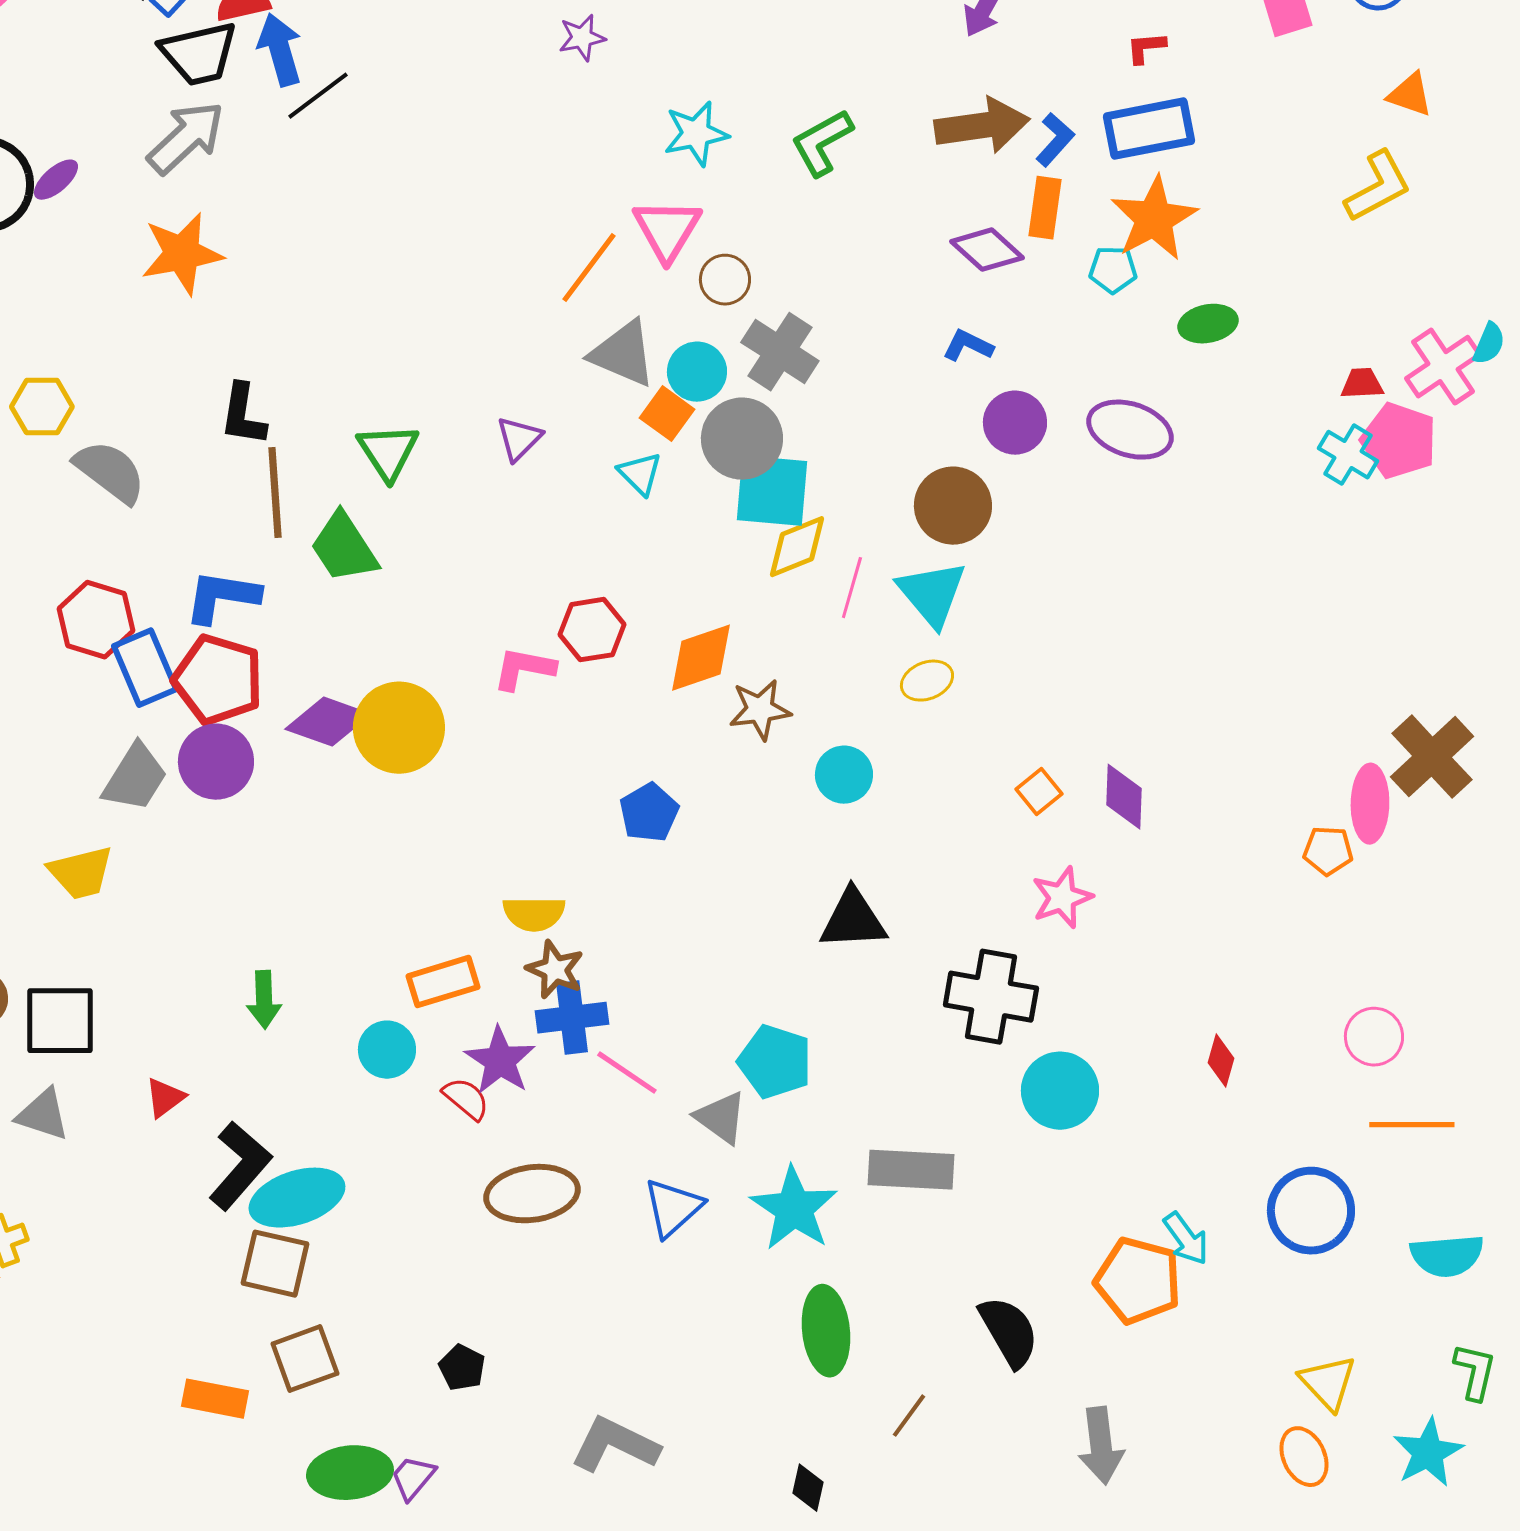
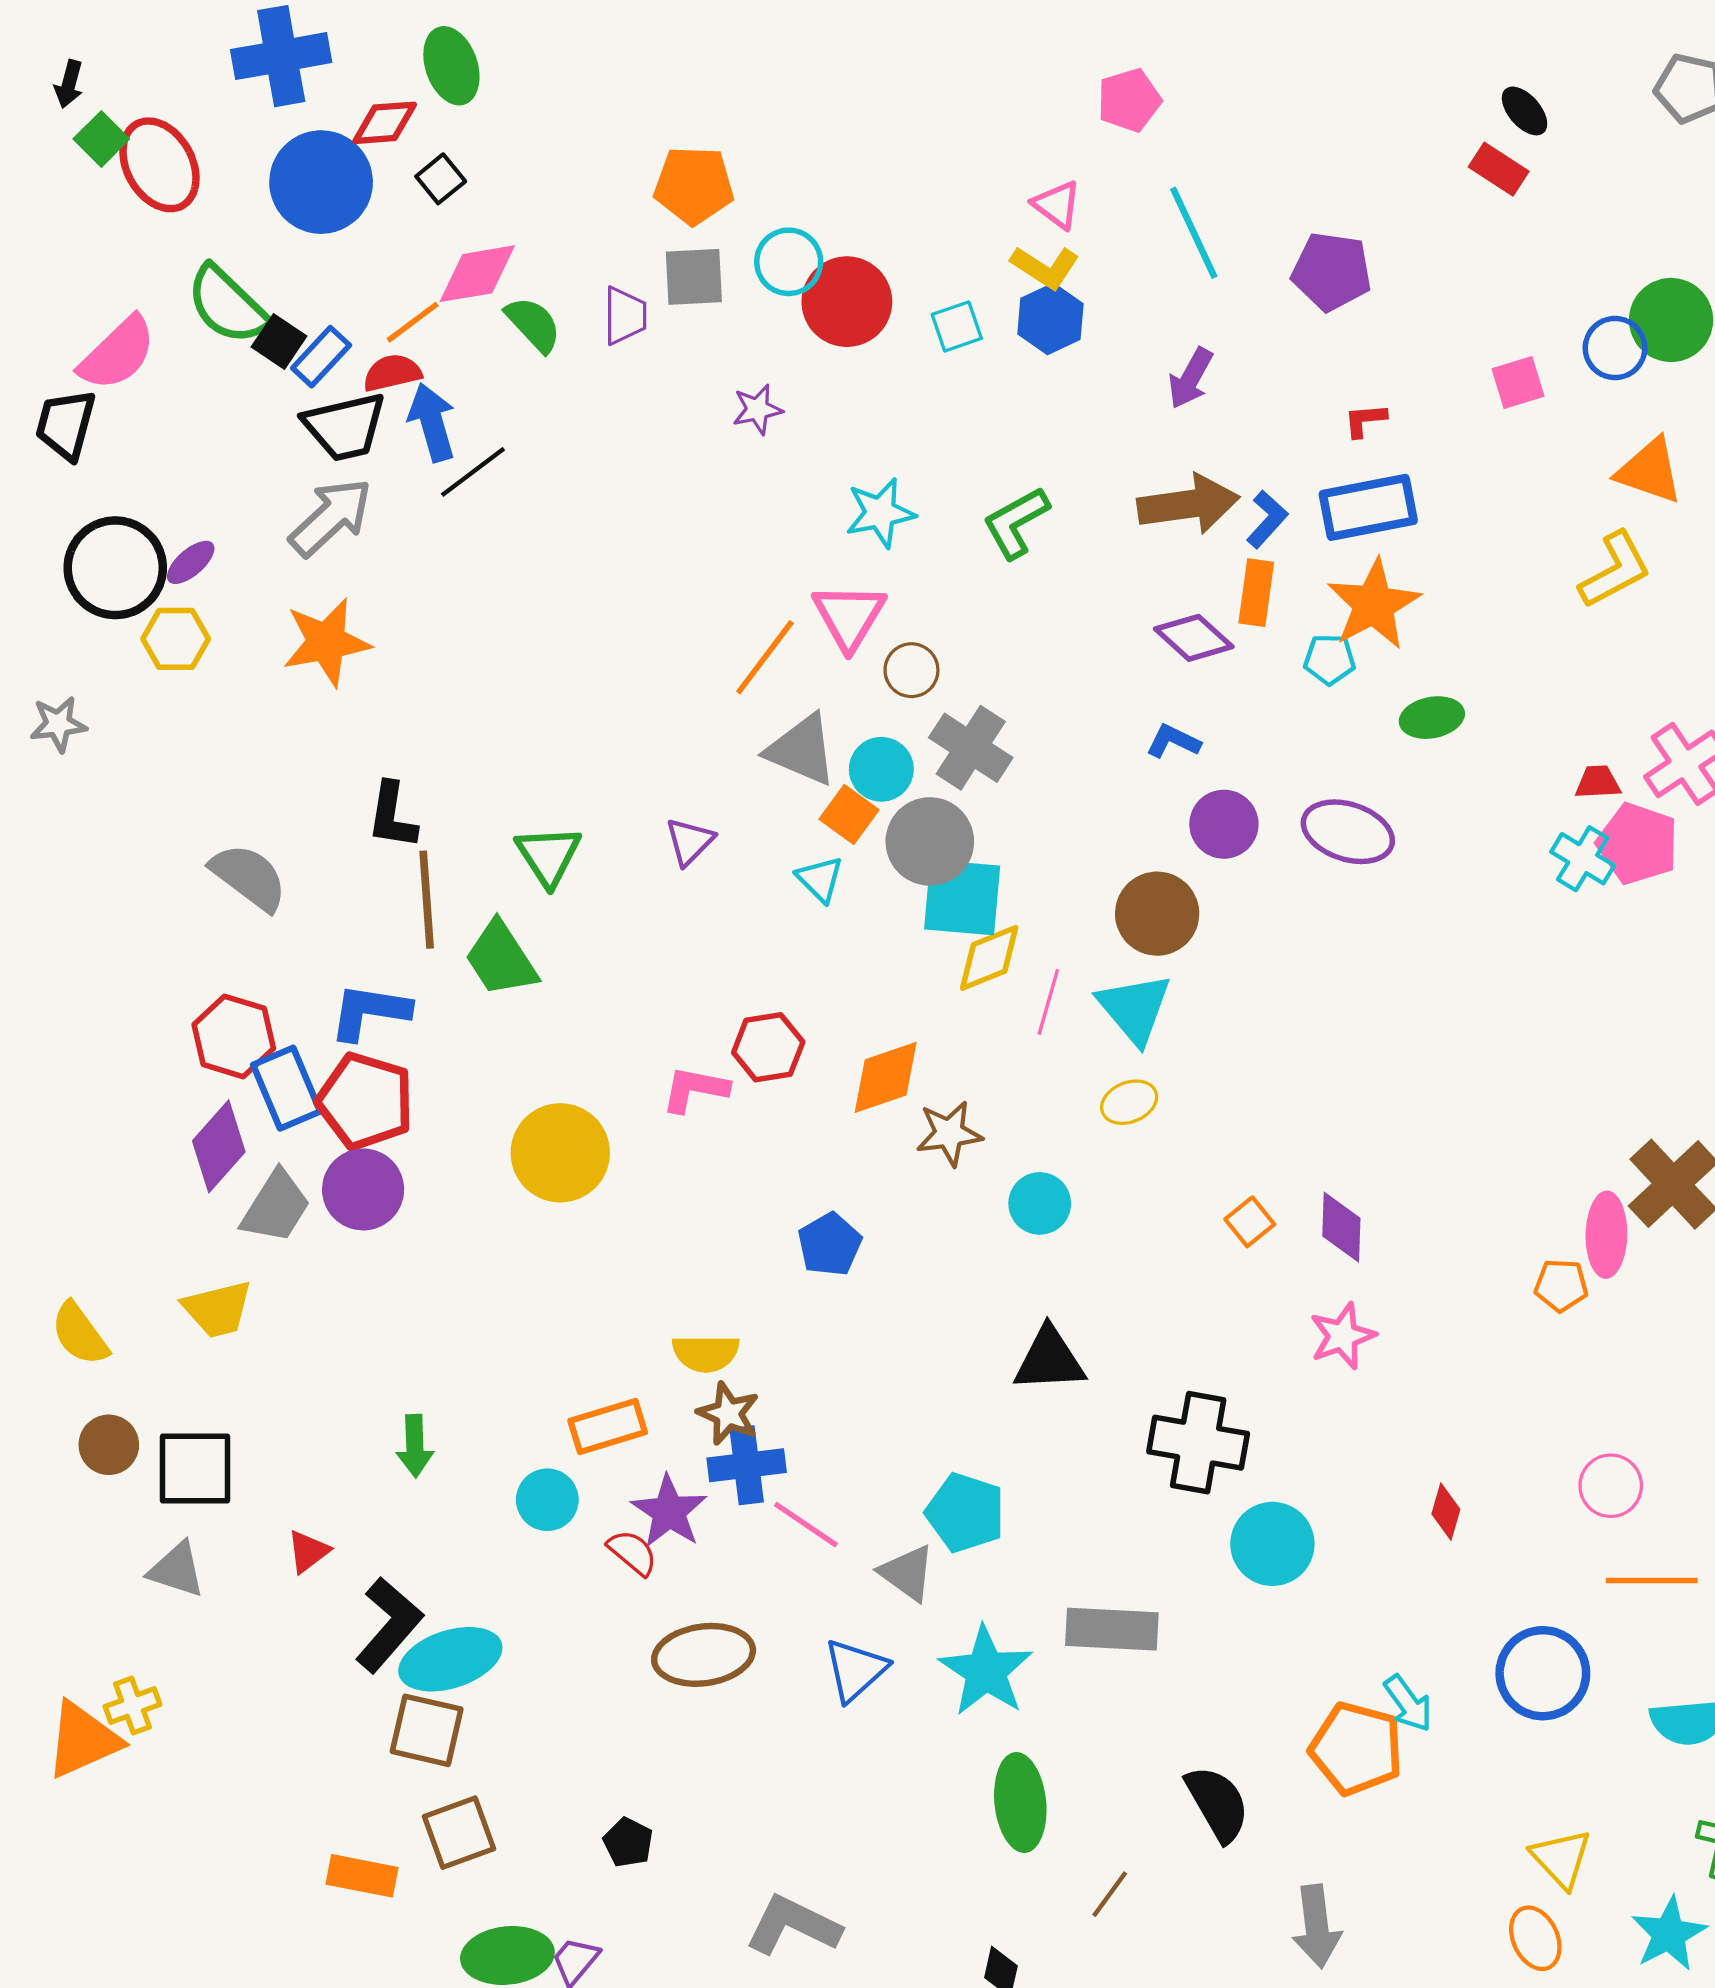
orange triangle: (1410, 95) -> (1649, 471), size x1.4
yellow hexagon: (42, 407) -> (176, 639), moved
purple diamond: (328, 722) -> (219, 1146), moved, turned -68
pink star: (1062, 898) -> (1342, 1336), moved

